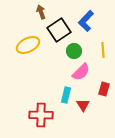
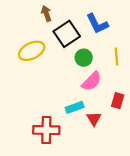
blue L-shape: (86, 21) -> (97, 24), turned -70
cyan rectangle: (66, 95) -> (75, 107), turned 56

